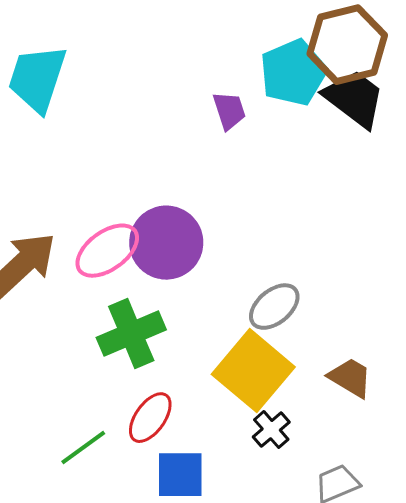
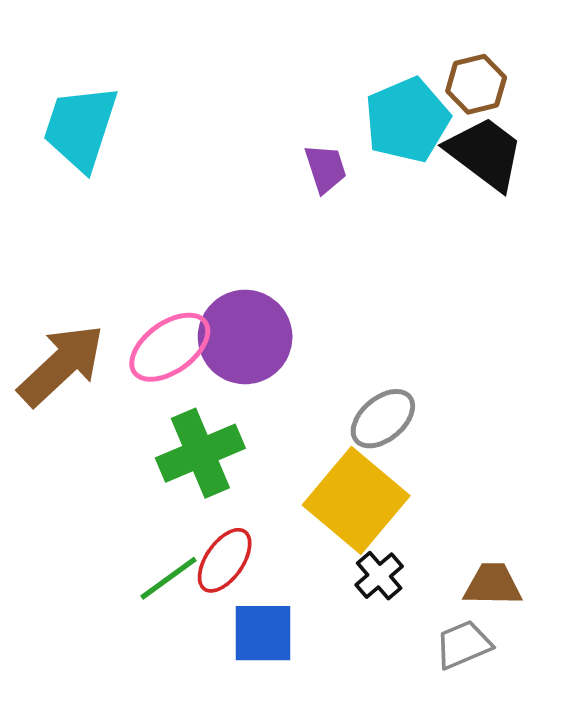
brown hexagon: (347, 45) -> (476, 84), size x0.6
brown trapezoid: (350, 378) -> (493, 585), moved, turned -30
green line: (83, 448) -> (168, 578), moved

